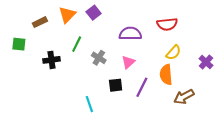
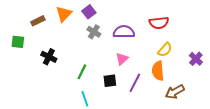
green line: (77, 44) -> (82, 72), moved
gray cross: (99, 58) -> (94, 32), moved
black cross: (52, 60) -> (49, 57), turned 35

